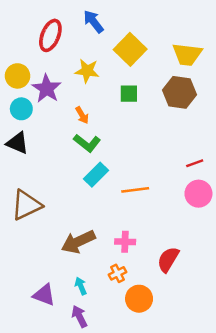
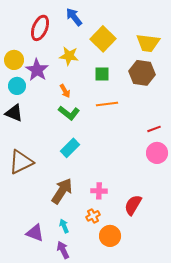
cyan rectangle: (96, 175) -> (70, 148), moved
orange line: (135, 190) -> (107, 104), moved
brown arrow: (78, 242) -> (62, 191), turned 148

